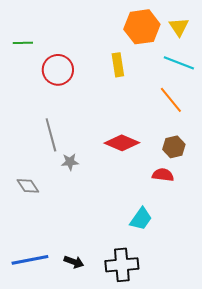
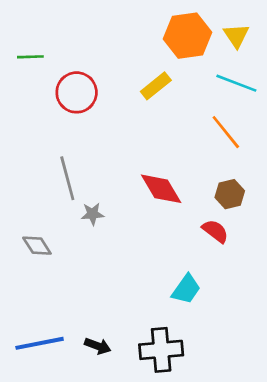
yellow rectangle: (118, 65) -> (156, 86), turned 60
red diamond: (122, 143) -> (161, 189), turned 36
red semicircle: (163, 175) -> (215, 231), turned 30

